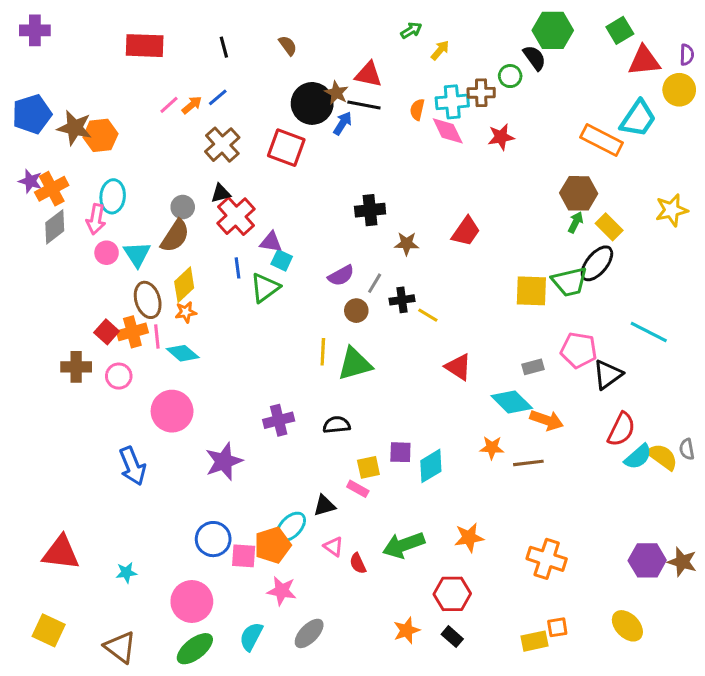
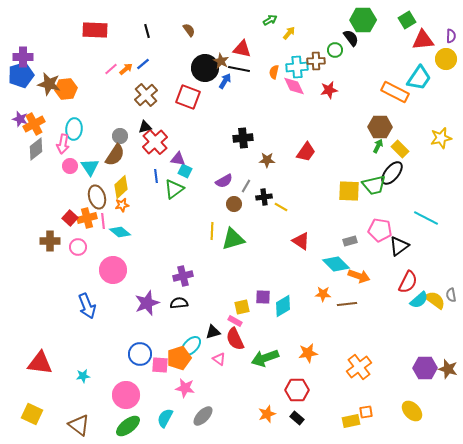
purple cross: (35, 30) -> (23, 57), moved
black semicircle: (337, 425) -> (179, 303), moved
orange cross: (547, 559) -> (359, 367), turned 35
red semicircle: (358, 563) -> (235, 339), moved, size x1.6

